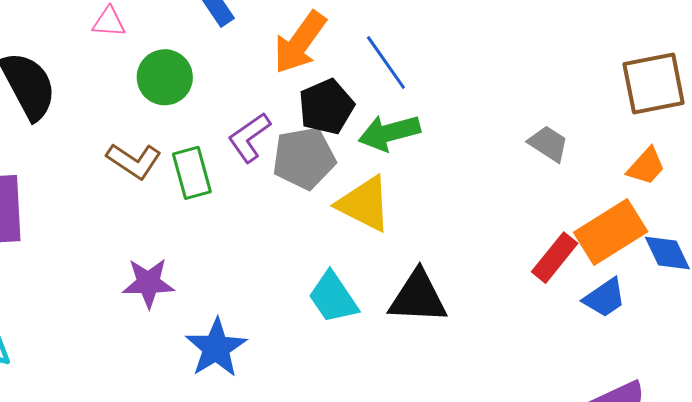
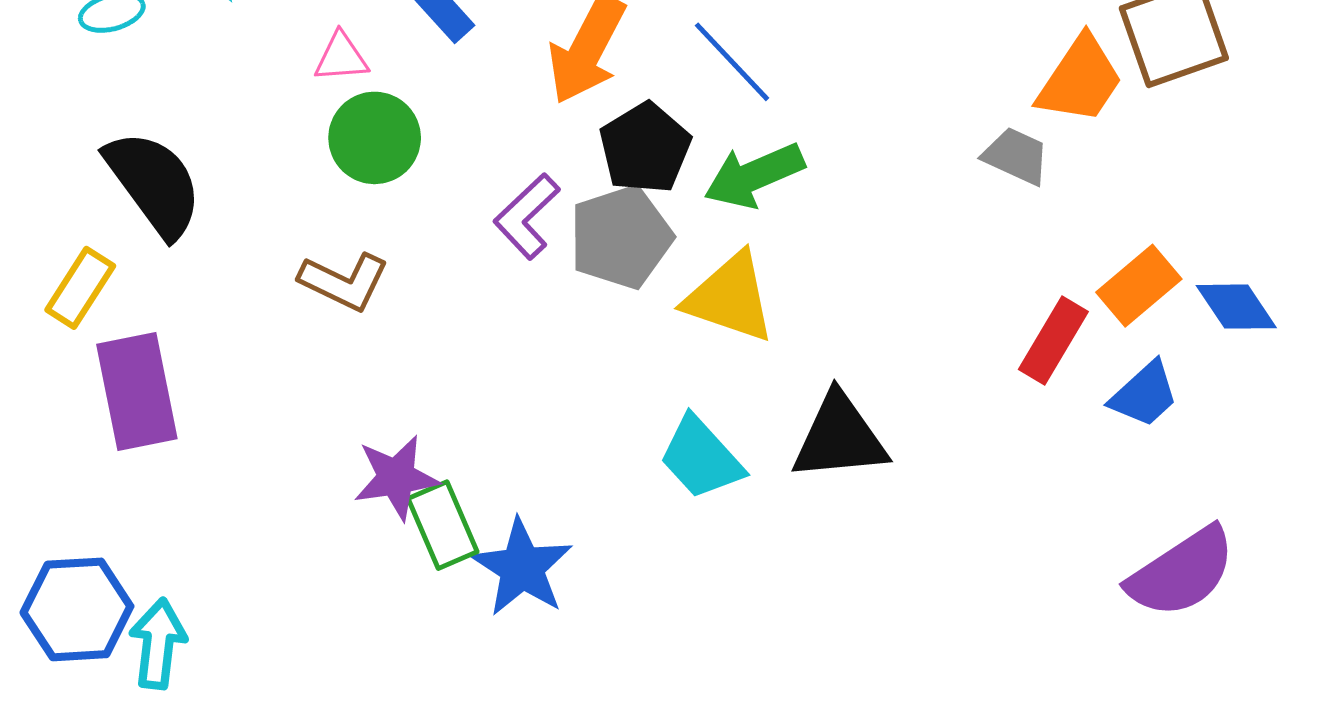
pink triangle: (109, 22) -> (341, 57), moved
orange trapezoid: (646, 166) -> (1080, 80), moved, size x1.4
green rectangle: (192, 173) -> (443, 525), moved
orange rectangle: (611, 232) -> (1139, 286), size x0.7

